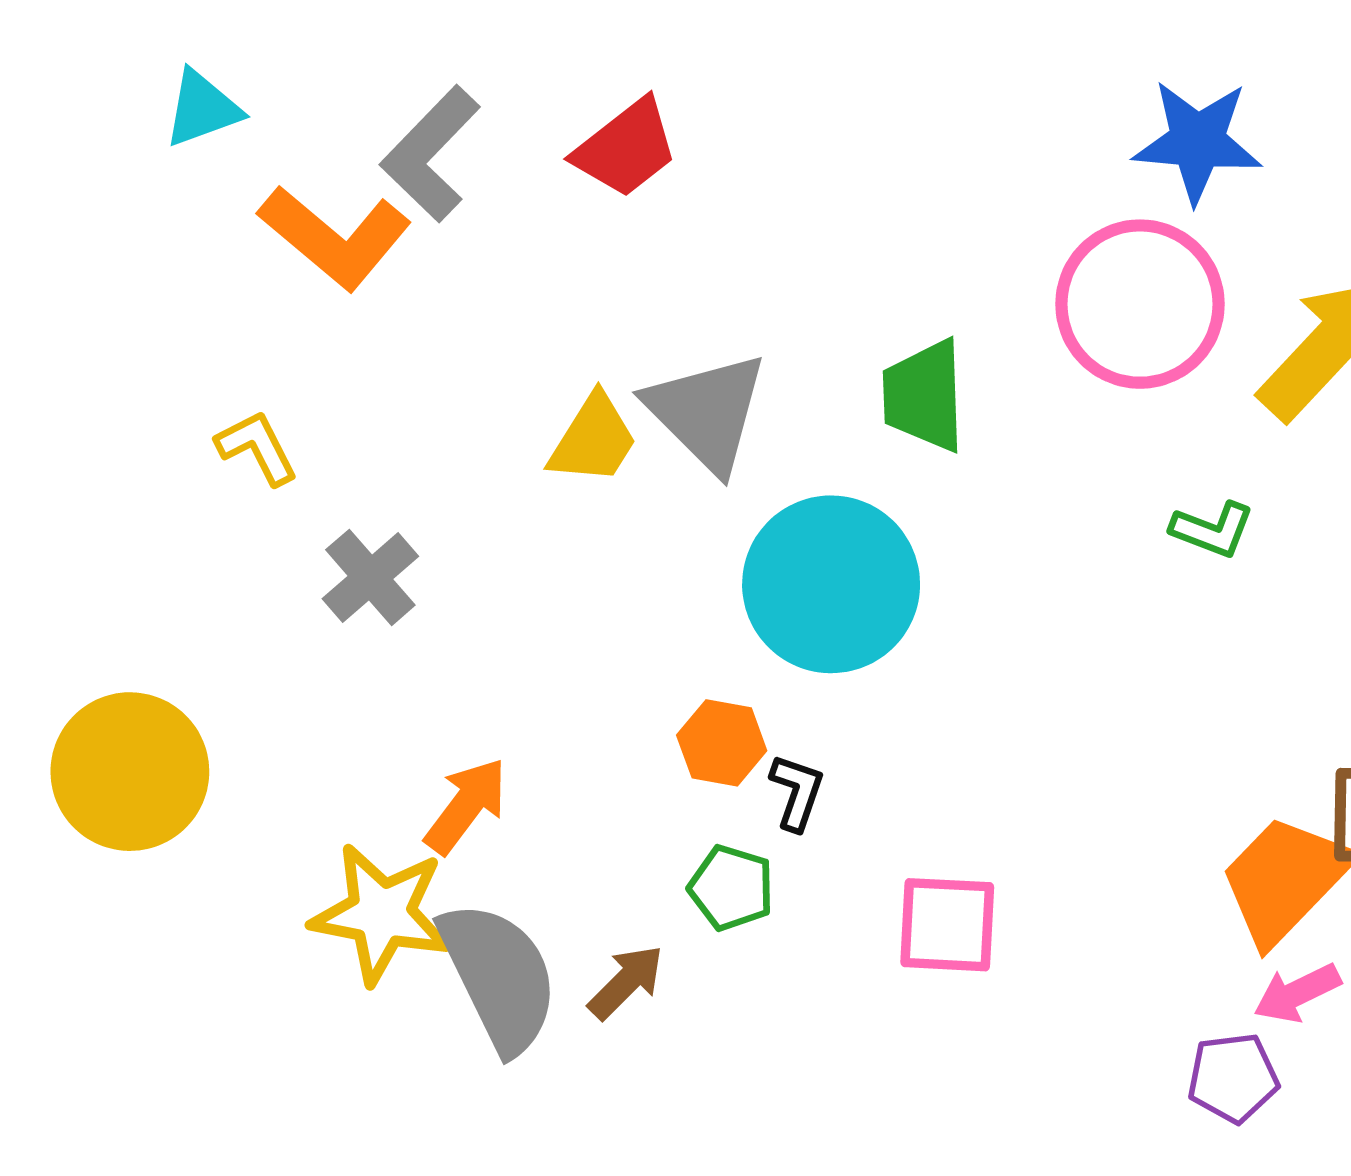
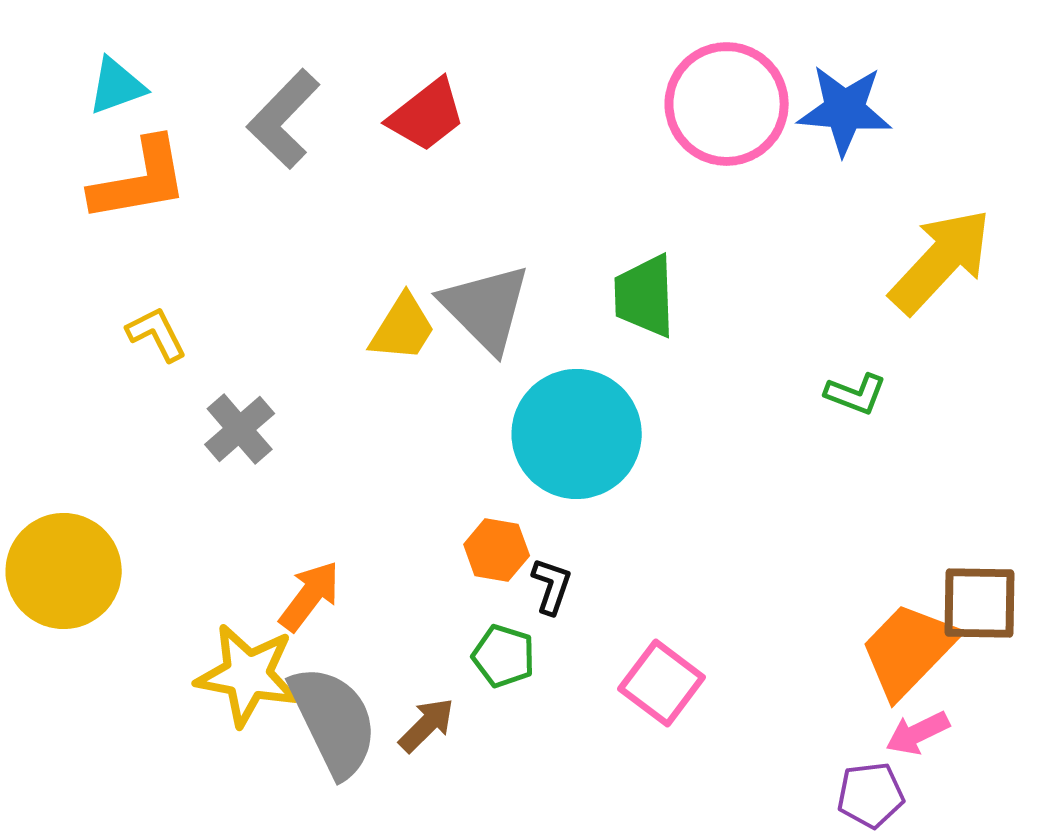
orange L-shape: (335, 237) -> (140, 180), moved, turned -50
pink circle: (1140, 304) -> (727, 104), moved
pink square: (947, 925) -> (662, 683), turned 34

